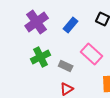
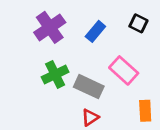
gray rectangle: (66, 66) -> (89, 87), size x1.5

